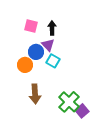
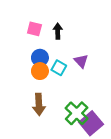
purple triangle: (48, 45) -> (81, 61), moved
orange circle: (25, 65) -> (40, 71), moved
purple square: (82, 111) -> (91, 123), size x1.5

